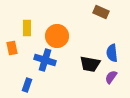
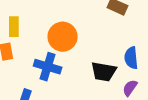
yellow rectangle: (27, 28) -> (14, 27), moved

